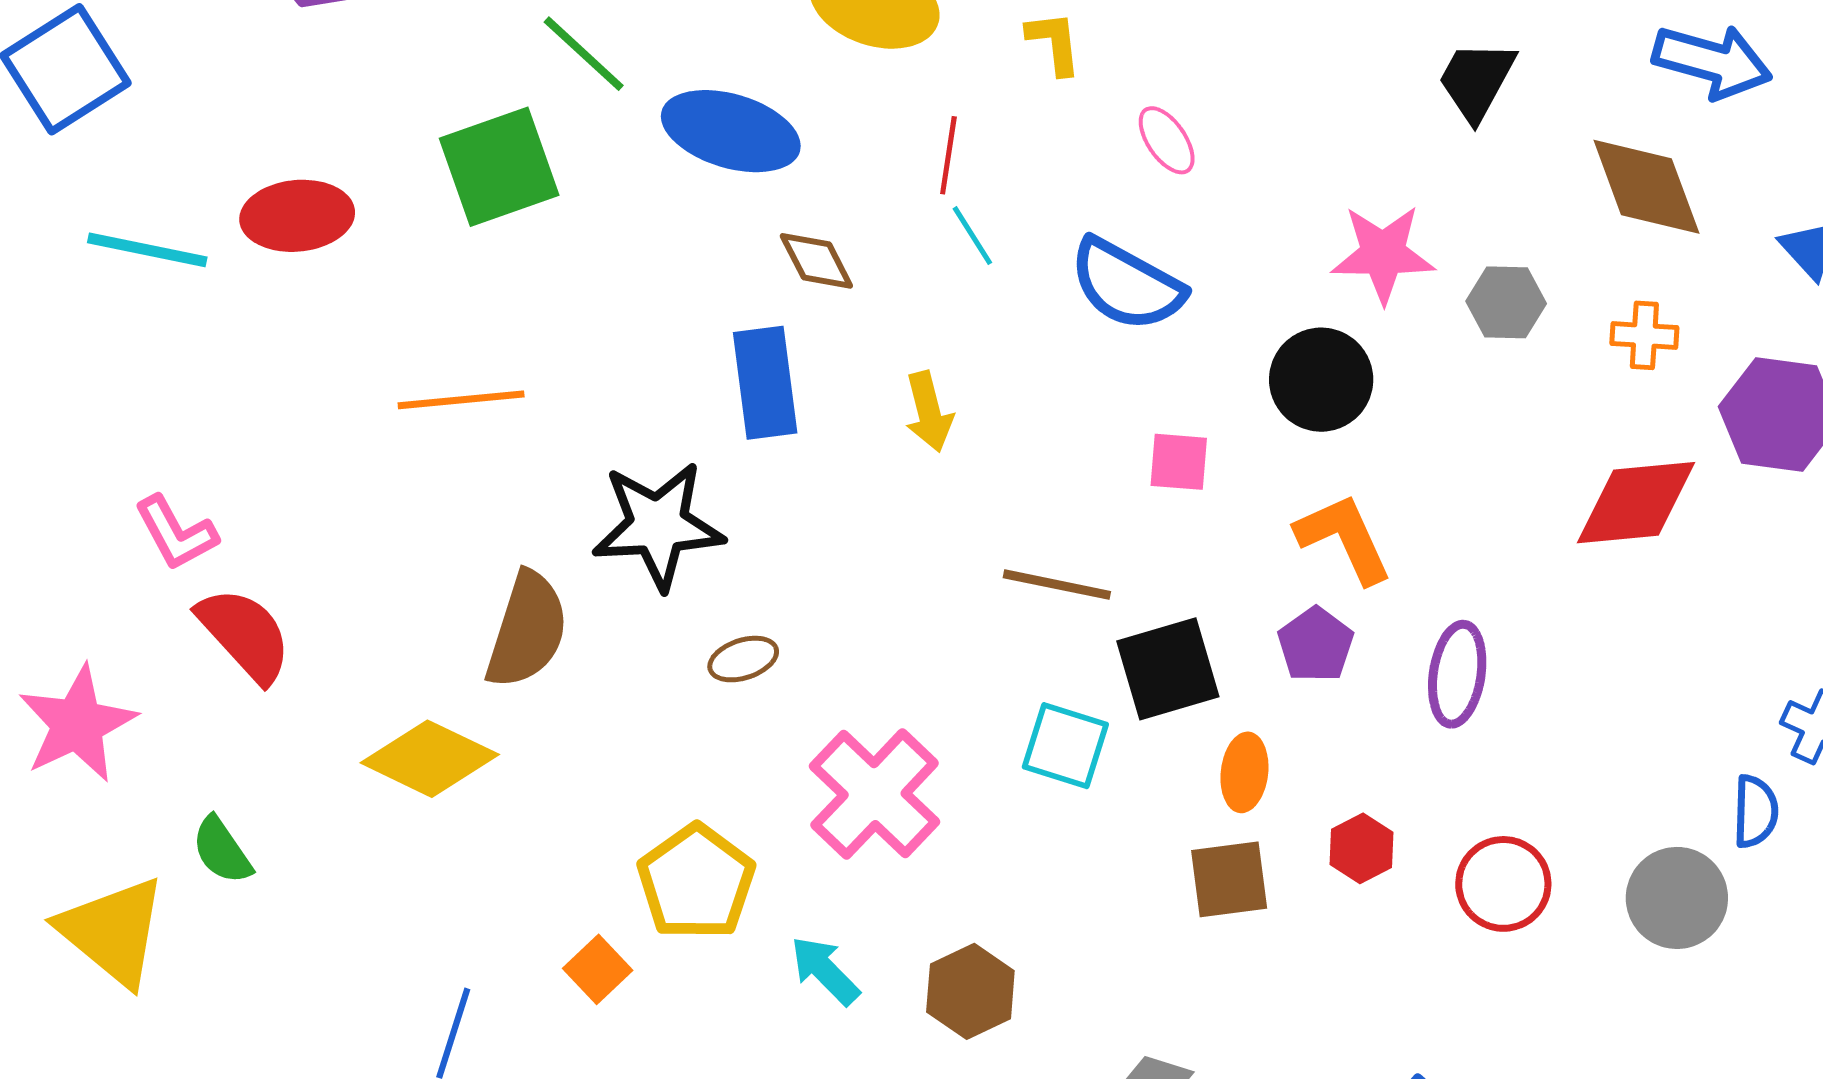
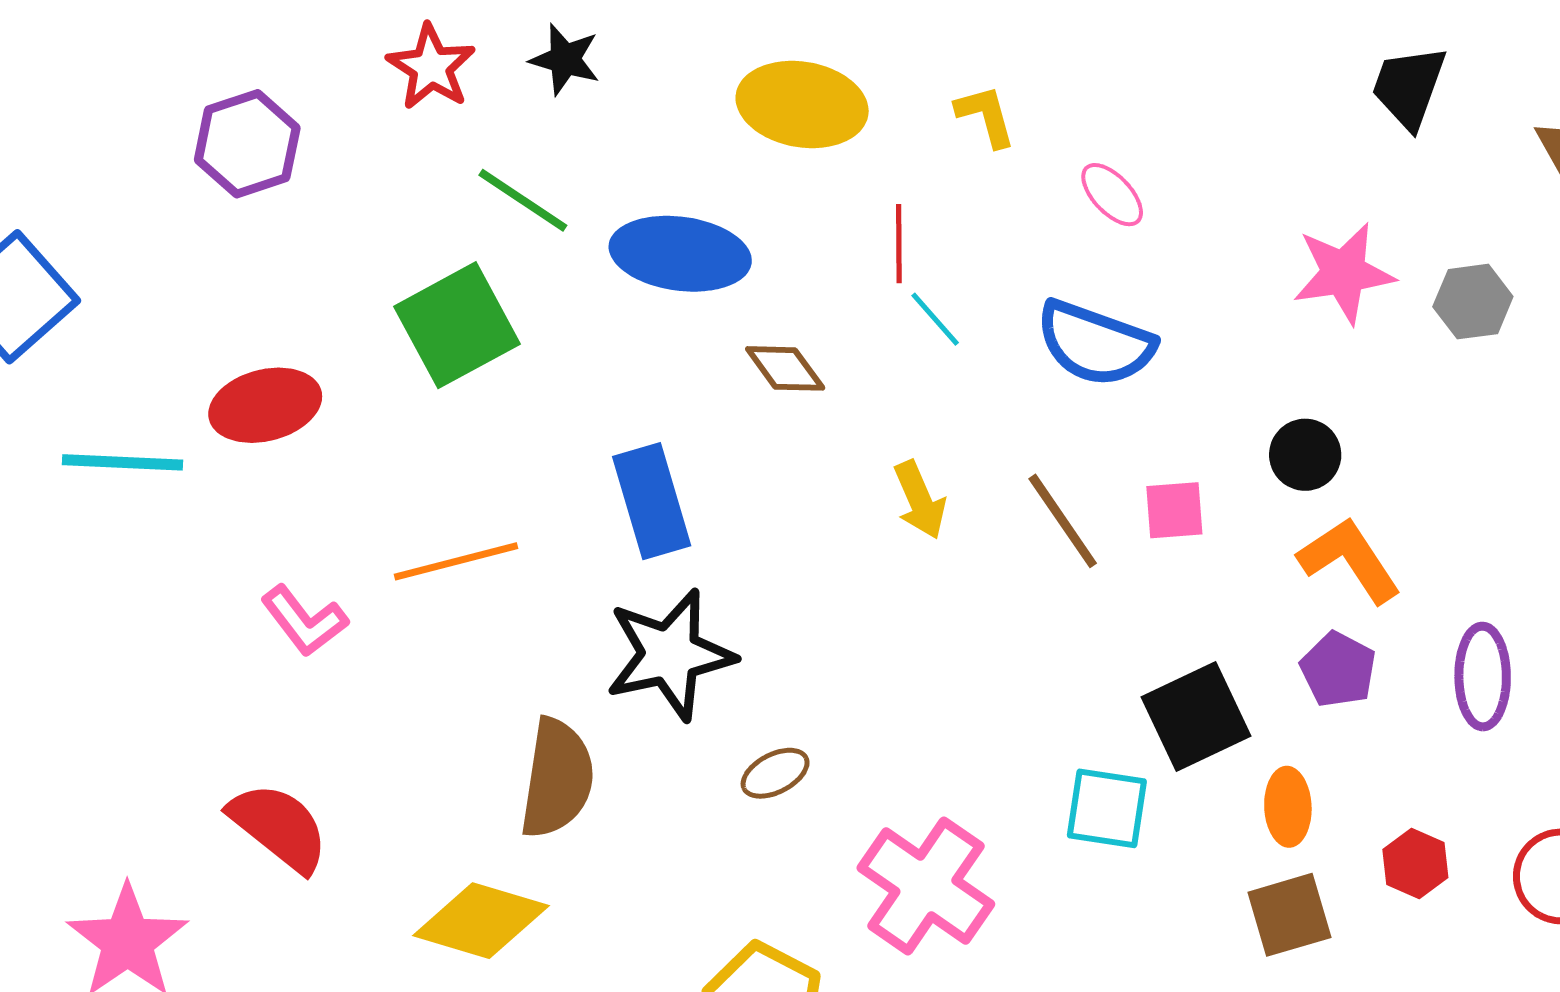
black circle: (1321, 380) -> (1305, 455), moved, size x0.7
blue rectangle: (765, 383) -> (652, 501), moved
pink L-shape: (176, 533) -> (304, 621), moved
brown line: (1057, 585) -> (1063, 521), moved, turned 53

